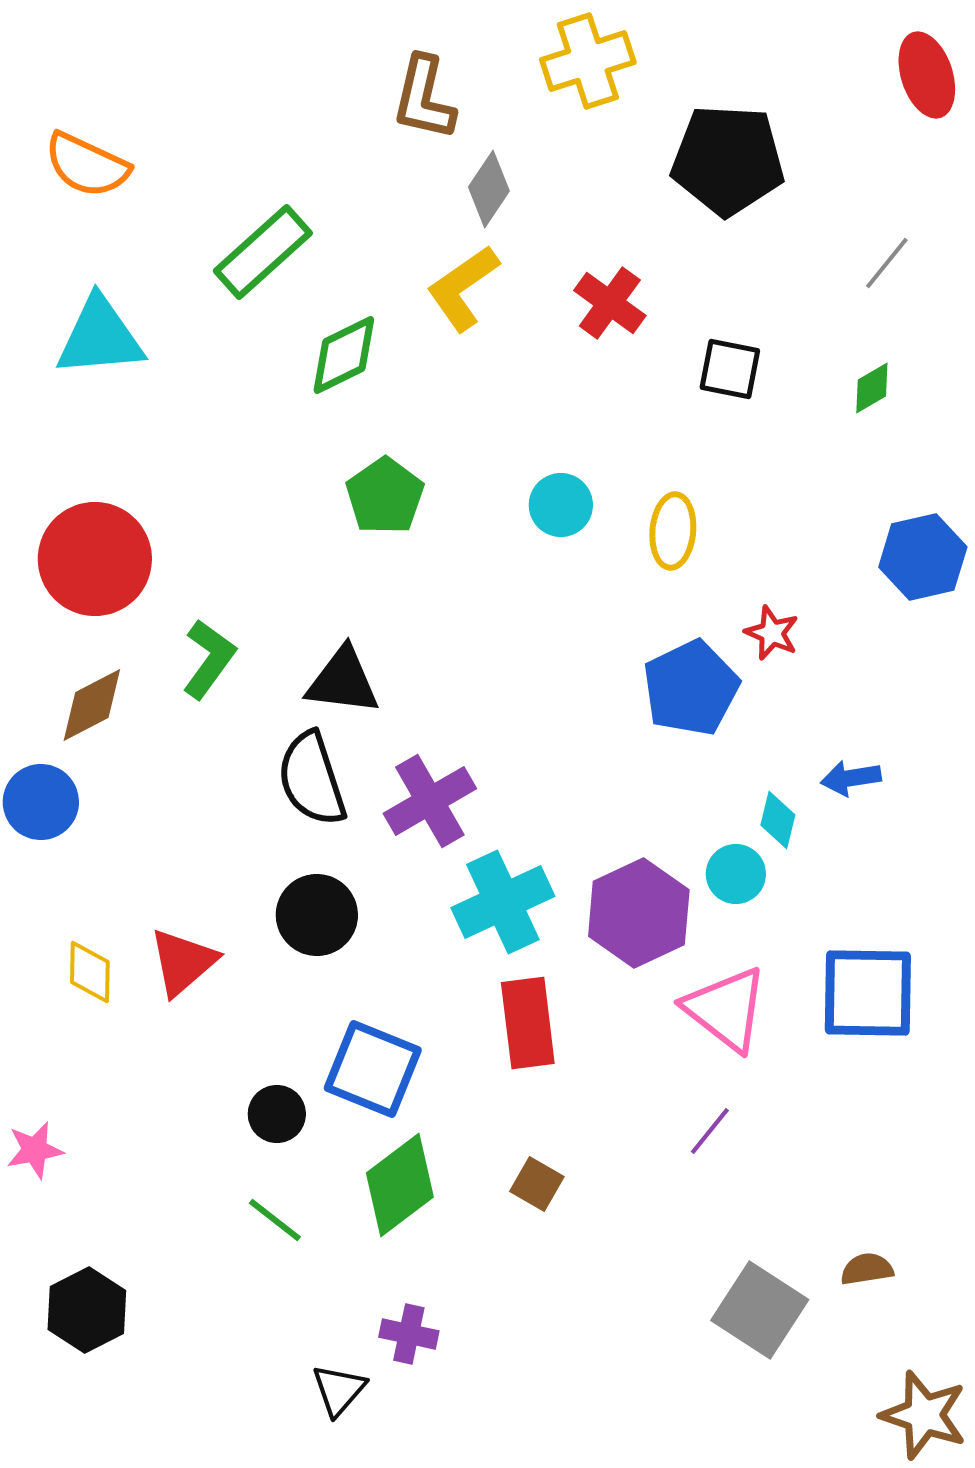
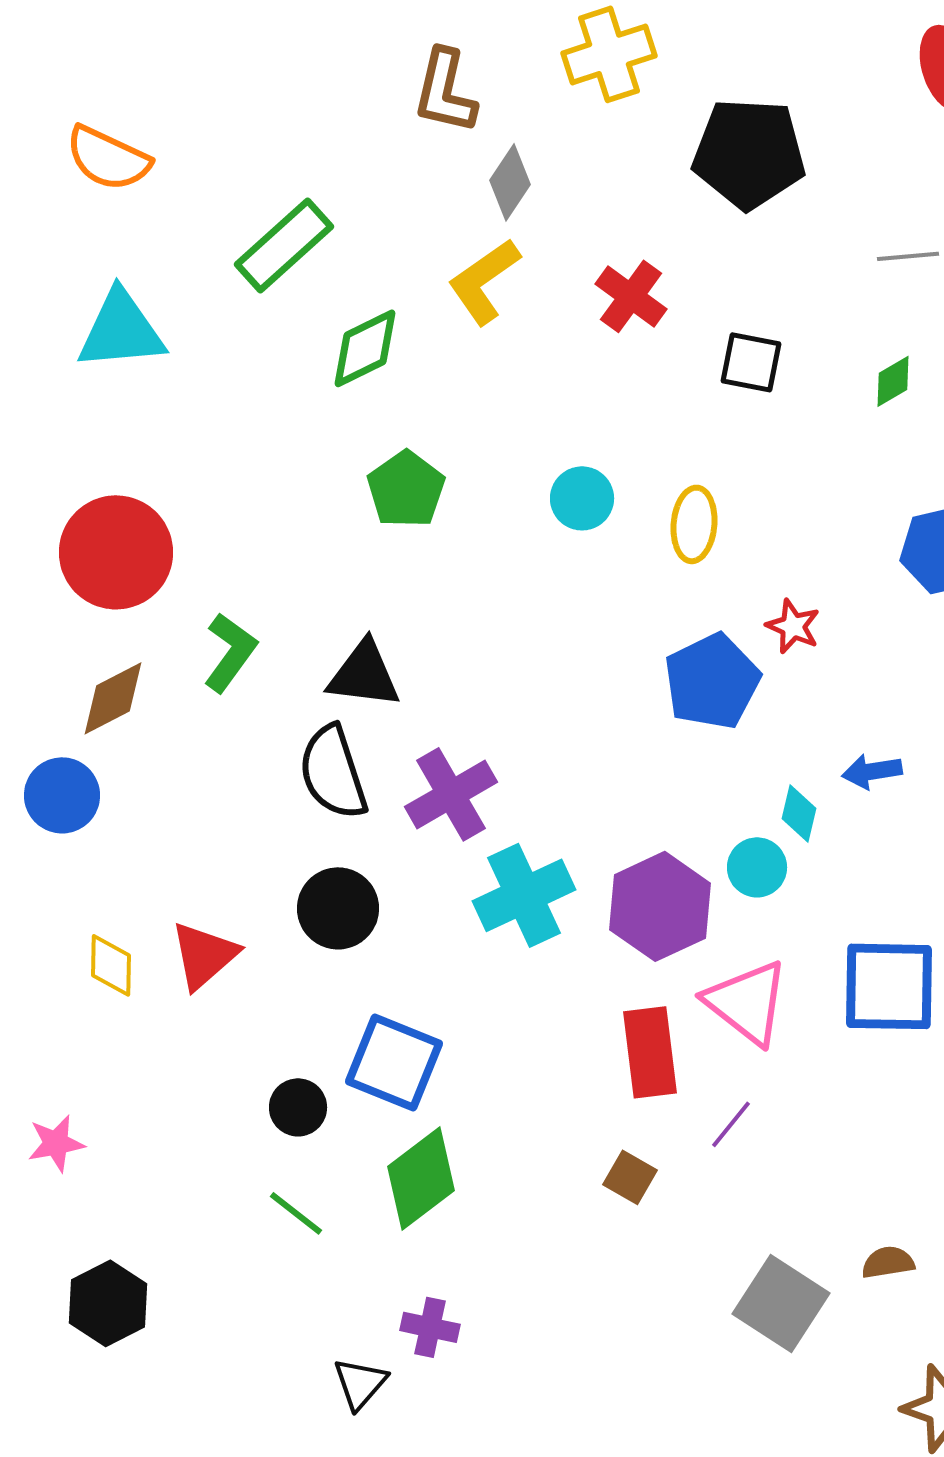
gray line: (887, 263) -> (908, 256), turned 46
red rectangle: (528, 1023) -> (650, 1052), moved
brown square: (537, 1184) -> (630, 1177), moved

